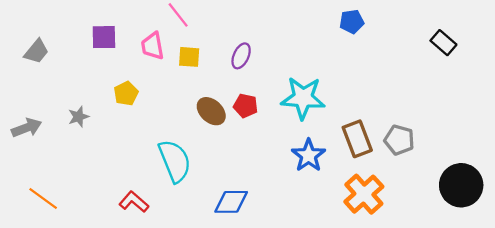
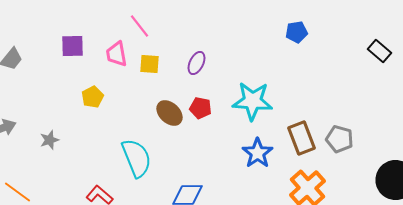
gray star: (79, 117) -> (50, 140), moved

